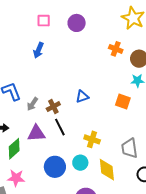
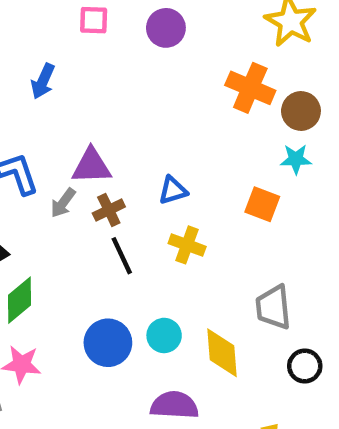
orange cross: (116, 49) -> (250, 88), size x1.5
blue arrow: (38, 50) -> (43, 81), moved
purple triangle: (36, 133) -> (91, 166), moved
yellow cross: (92, 139) -> (187, 245), moved

